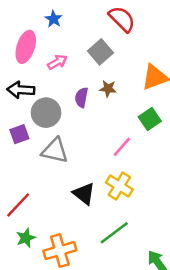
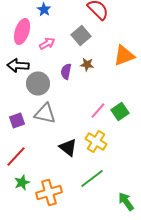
green square: (150, 119) -> (120, 112), moved
purple square: (19, 134) -> (17, 120), moved

